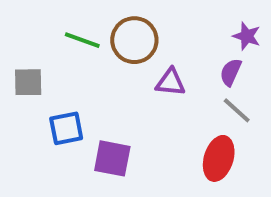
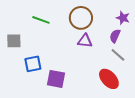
brown circle: (134, 40) -> (81, 18), moved
red ellipse: (219, 158) -> (109, 79), turned -60

